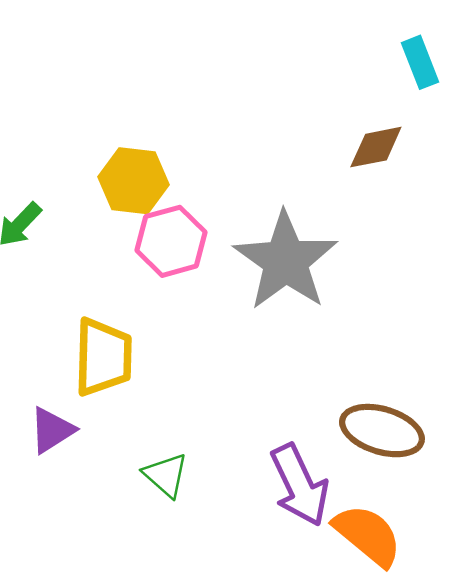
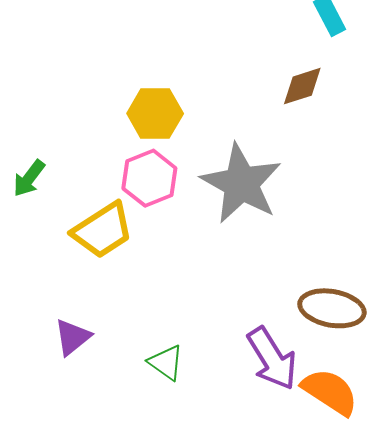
yellow hexagon: (133, 181) -> (155, 113), moved
yellow trapezoid: (103, 357) -> (103, 230), moved, turned 62

